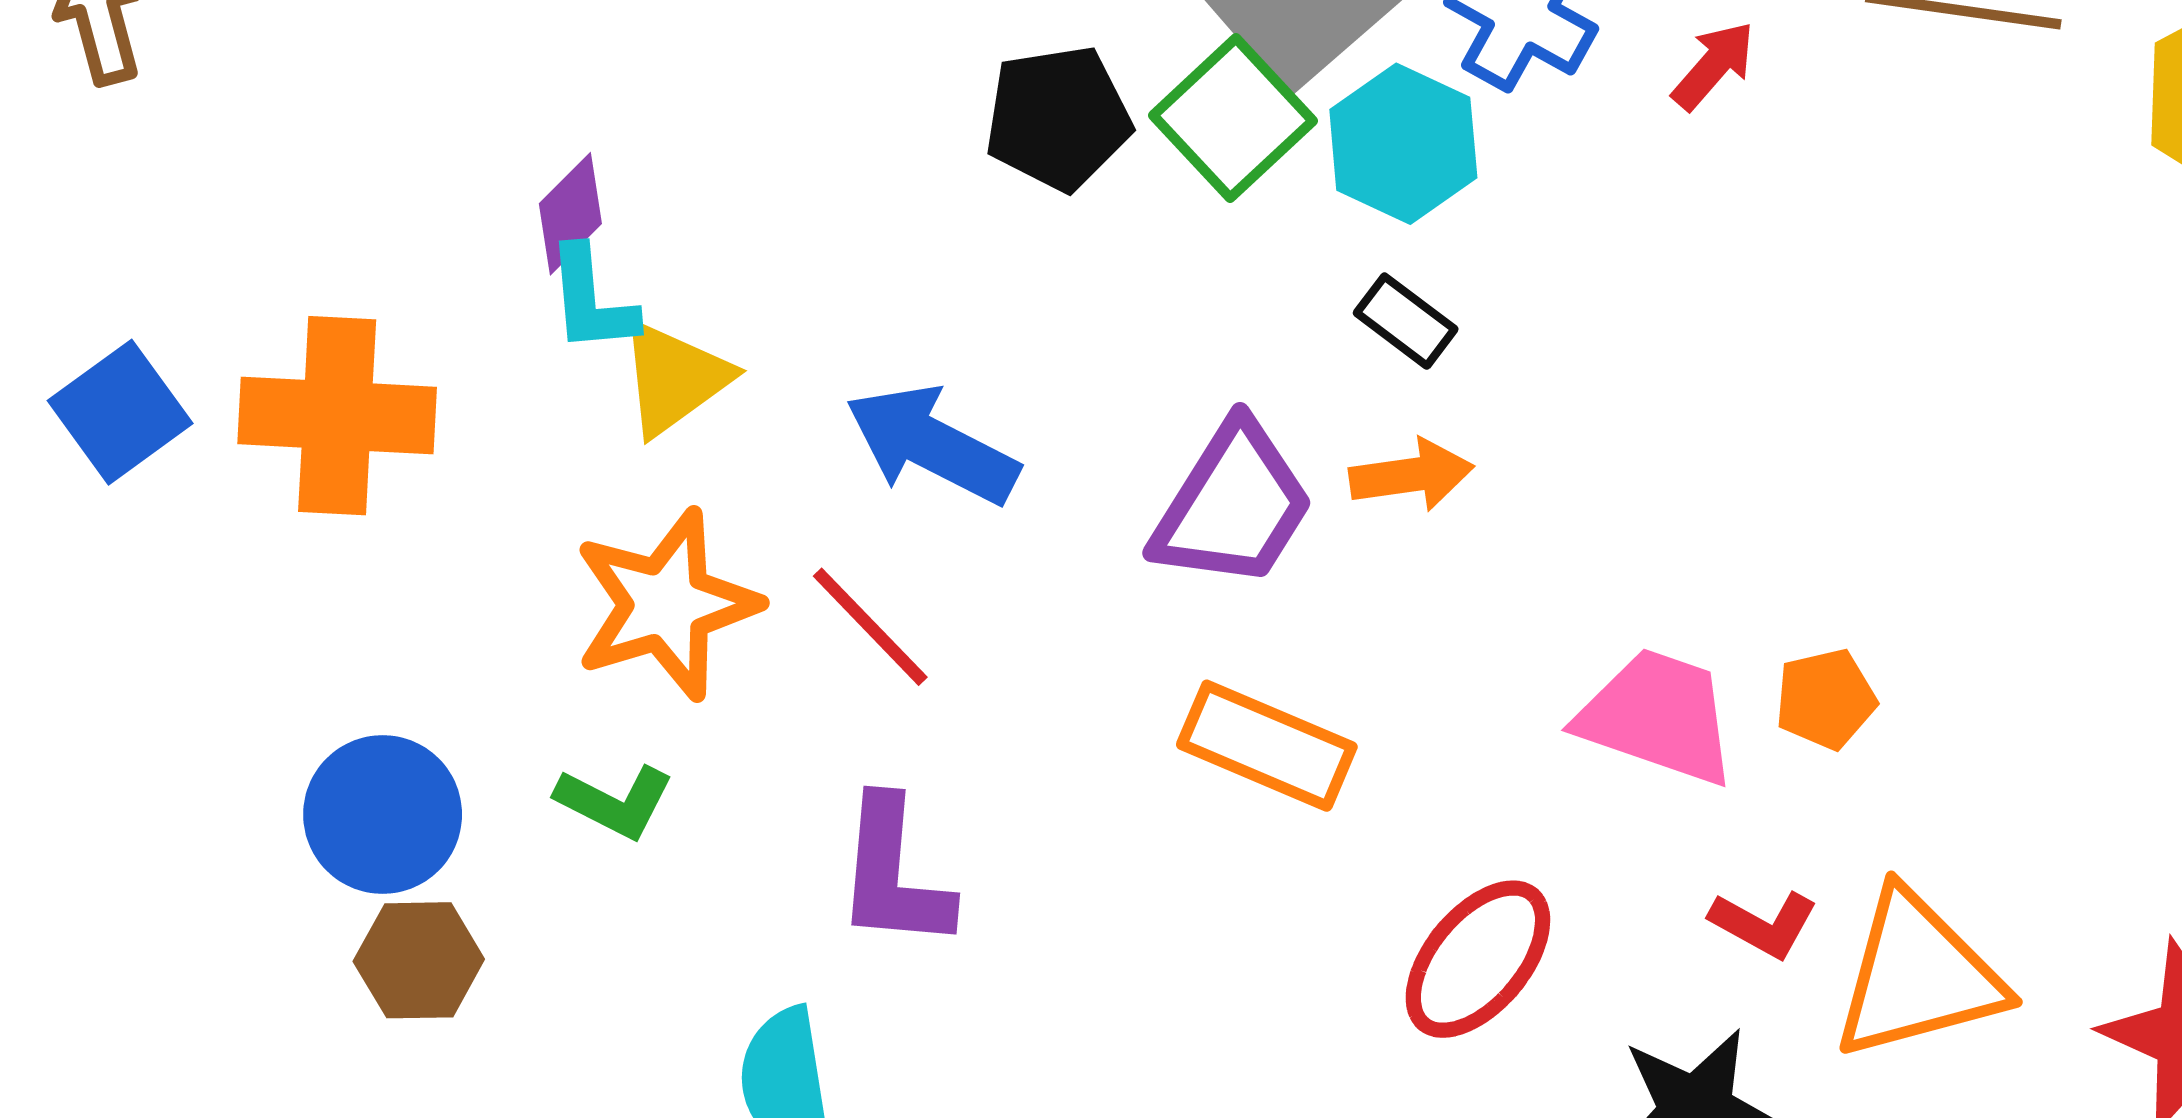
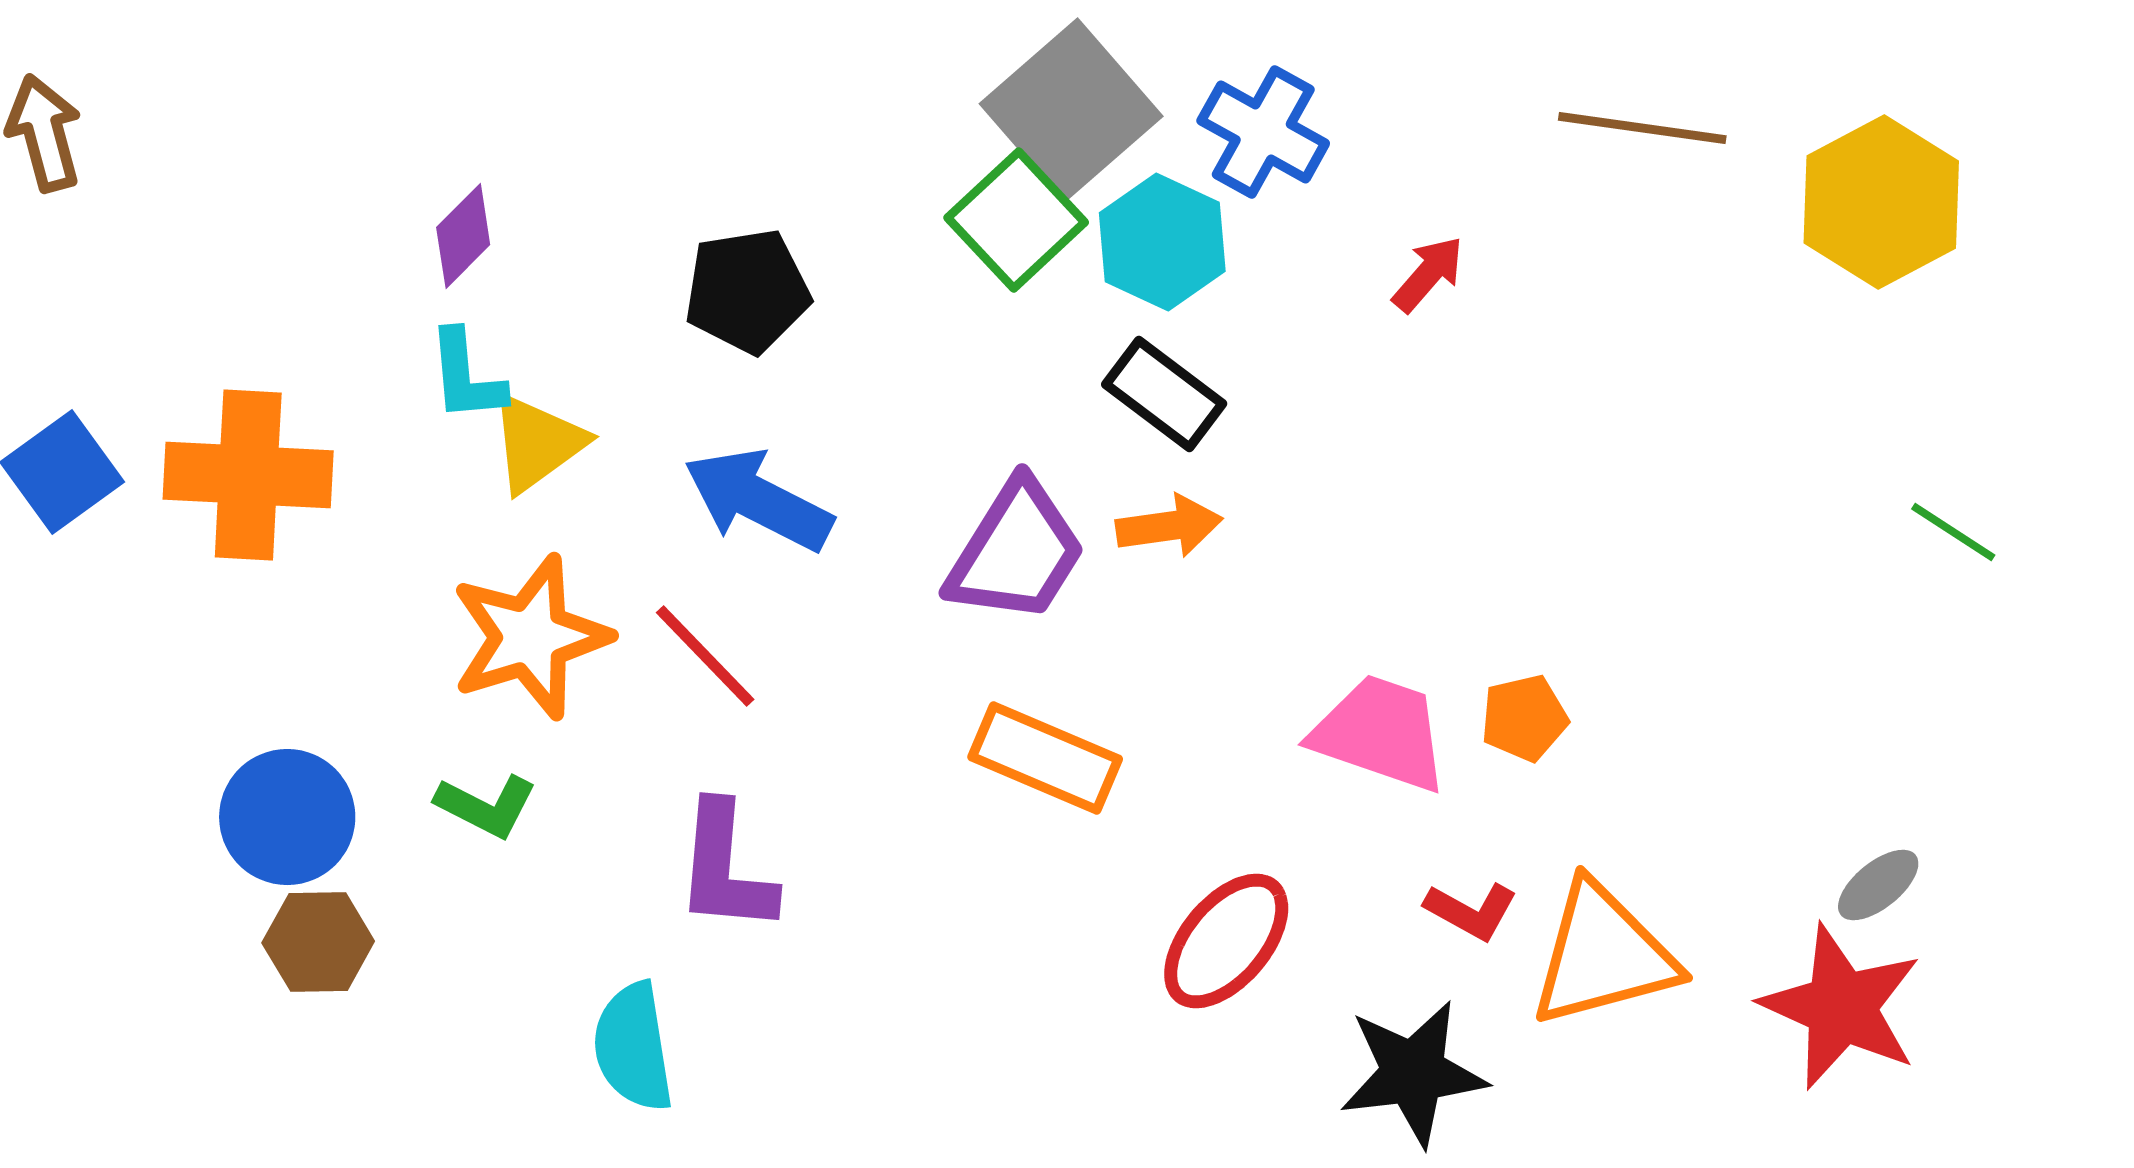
red arrow: (1714, 66) -> (1428, 274), moved
black pentagon: (1058, 118) -> (747, 291), moved
purple diamond: (570, 214) -> (463, 236), moved
black rectangle: (1406, 321) -> (1164, 394), size x1.4

